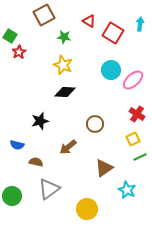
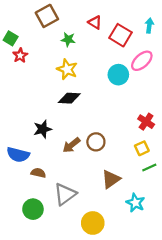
pink ellipse: (133, 80) -> (142, 61), moved
brown circle: (95, 124) -> (96, 142), moved
blue semicircle: (17, 145) -> (18, 155), size x1.5
brown arrow: (68, 147) -> (71, 145), moved
gray triangle: (49, 189) -> (65, 194), moved
green circle: (12, 196) -> (33, 209), moved

